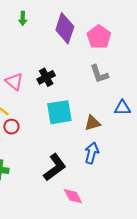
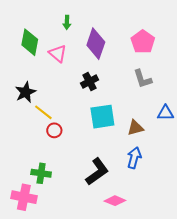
purple diamond: (65, 28) -> (96, 44), moved
pink triangle: (14, 82) -> (58, 53), moved
pink diamond: (73, 196) -> (115, 201), turned -40

